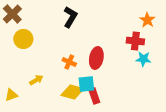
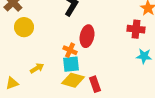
red ellipse: (96, 58) -> (87, 36), moved
cyan star: (143, 59) -> (144, 56), moved
cyan square: (86, 84) -> (71, 64), moved

